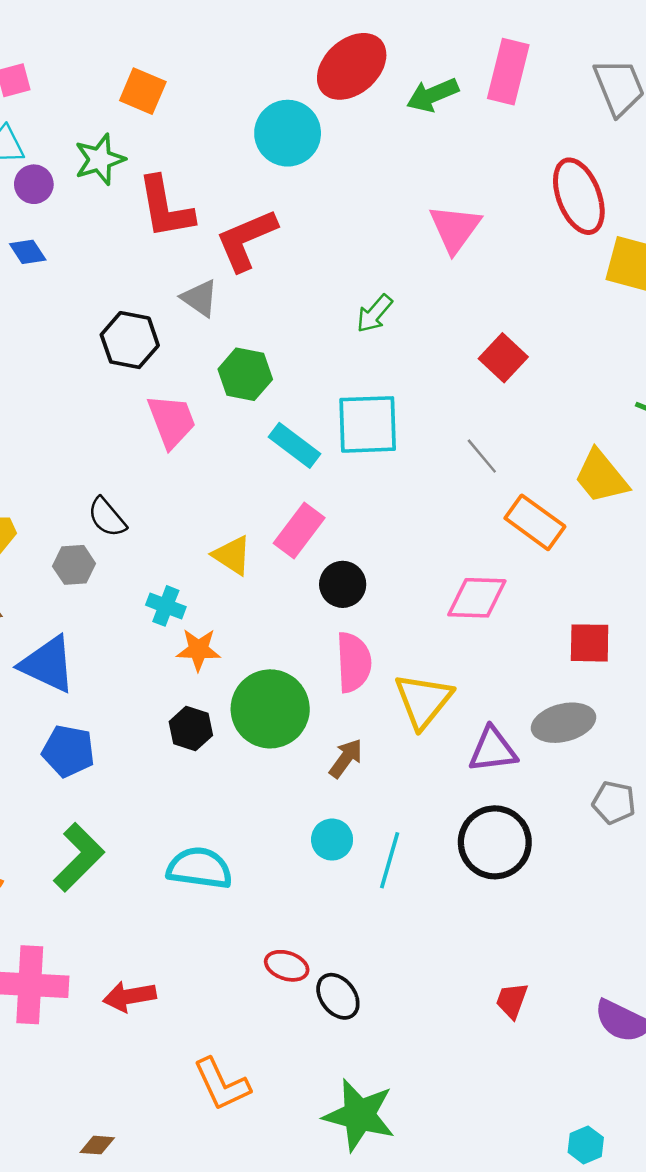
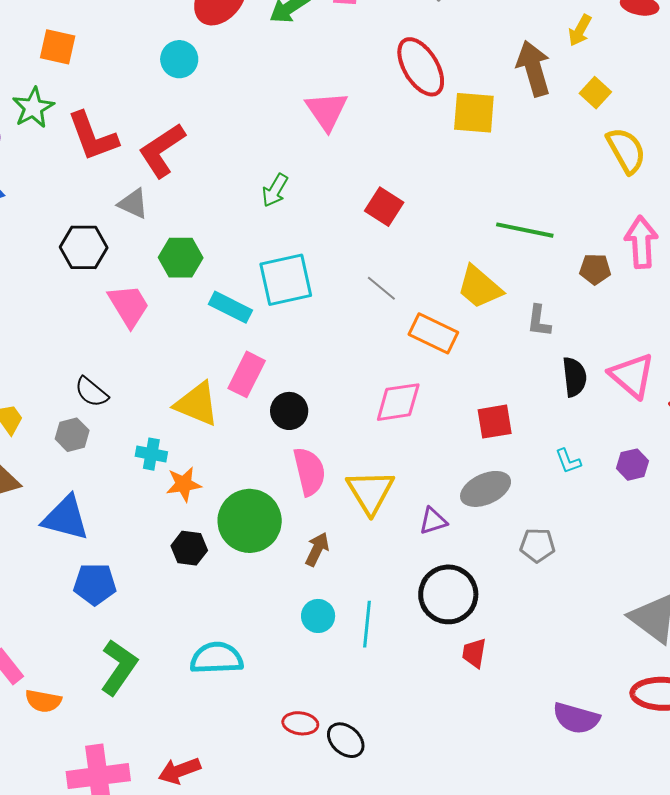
cyan circle: (288, 133) -> (179, 59), size x0.7
yellow triangle: (232, 555) -> (197, 404), size x1.4
purple triangle: (493, 750) -> (433, 521), size x0.7
red trapezoid: (512, 1001) -> (474, 653), moved

